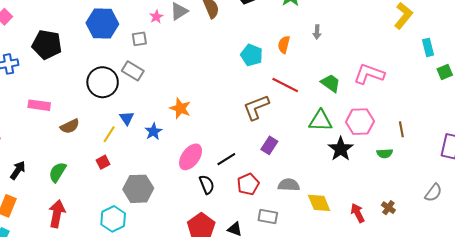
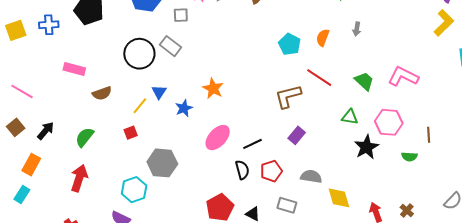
green triangle: (320, 121) -> (350, 117), size x0.7
black semicircle: (207, 185) -> (242, 170), moved

